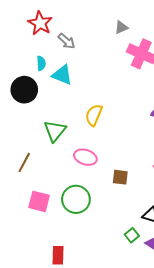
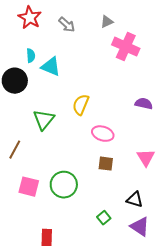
gray arrow: (66, 41) -> (67, 25), moved
pink ellipse: (85, 157) -> (103, 134), moved
green square: (132, 235) -> (104, 218), moved

